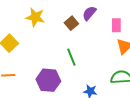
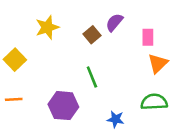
yellow star: (35, 17) -> (47, 27), turned -30

